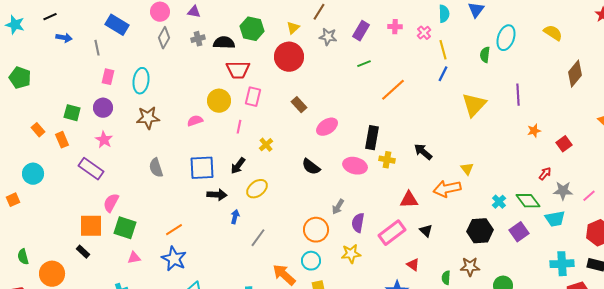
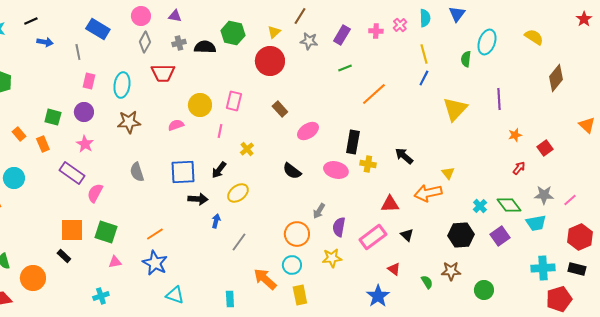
pink cross: (424, 33) -> (400, 25), moved
red trapezoid: (238, 70) -> (163, 73), moved
red arrow: (545, 174) -> (519, 168), moved
pink semicircle: (111, 203) -> (95, 193), moved
green semicircle: (446, 278) -> (427, 282), turned 144

